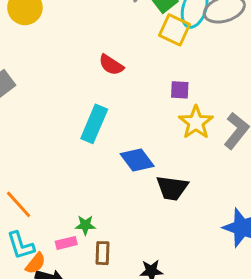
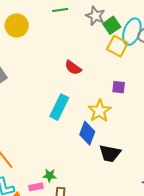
yellow star: (196, 122) -> (99, 111), moved
blue diamond: (137, 160) -> (87, 133), turned 55

